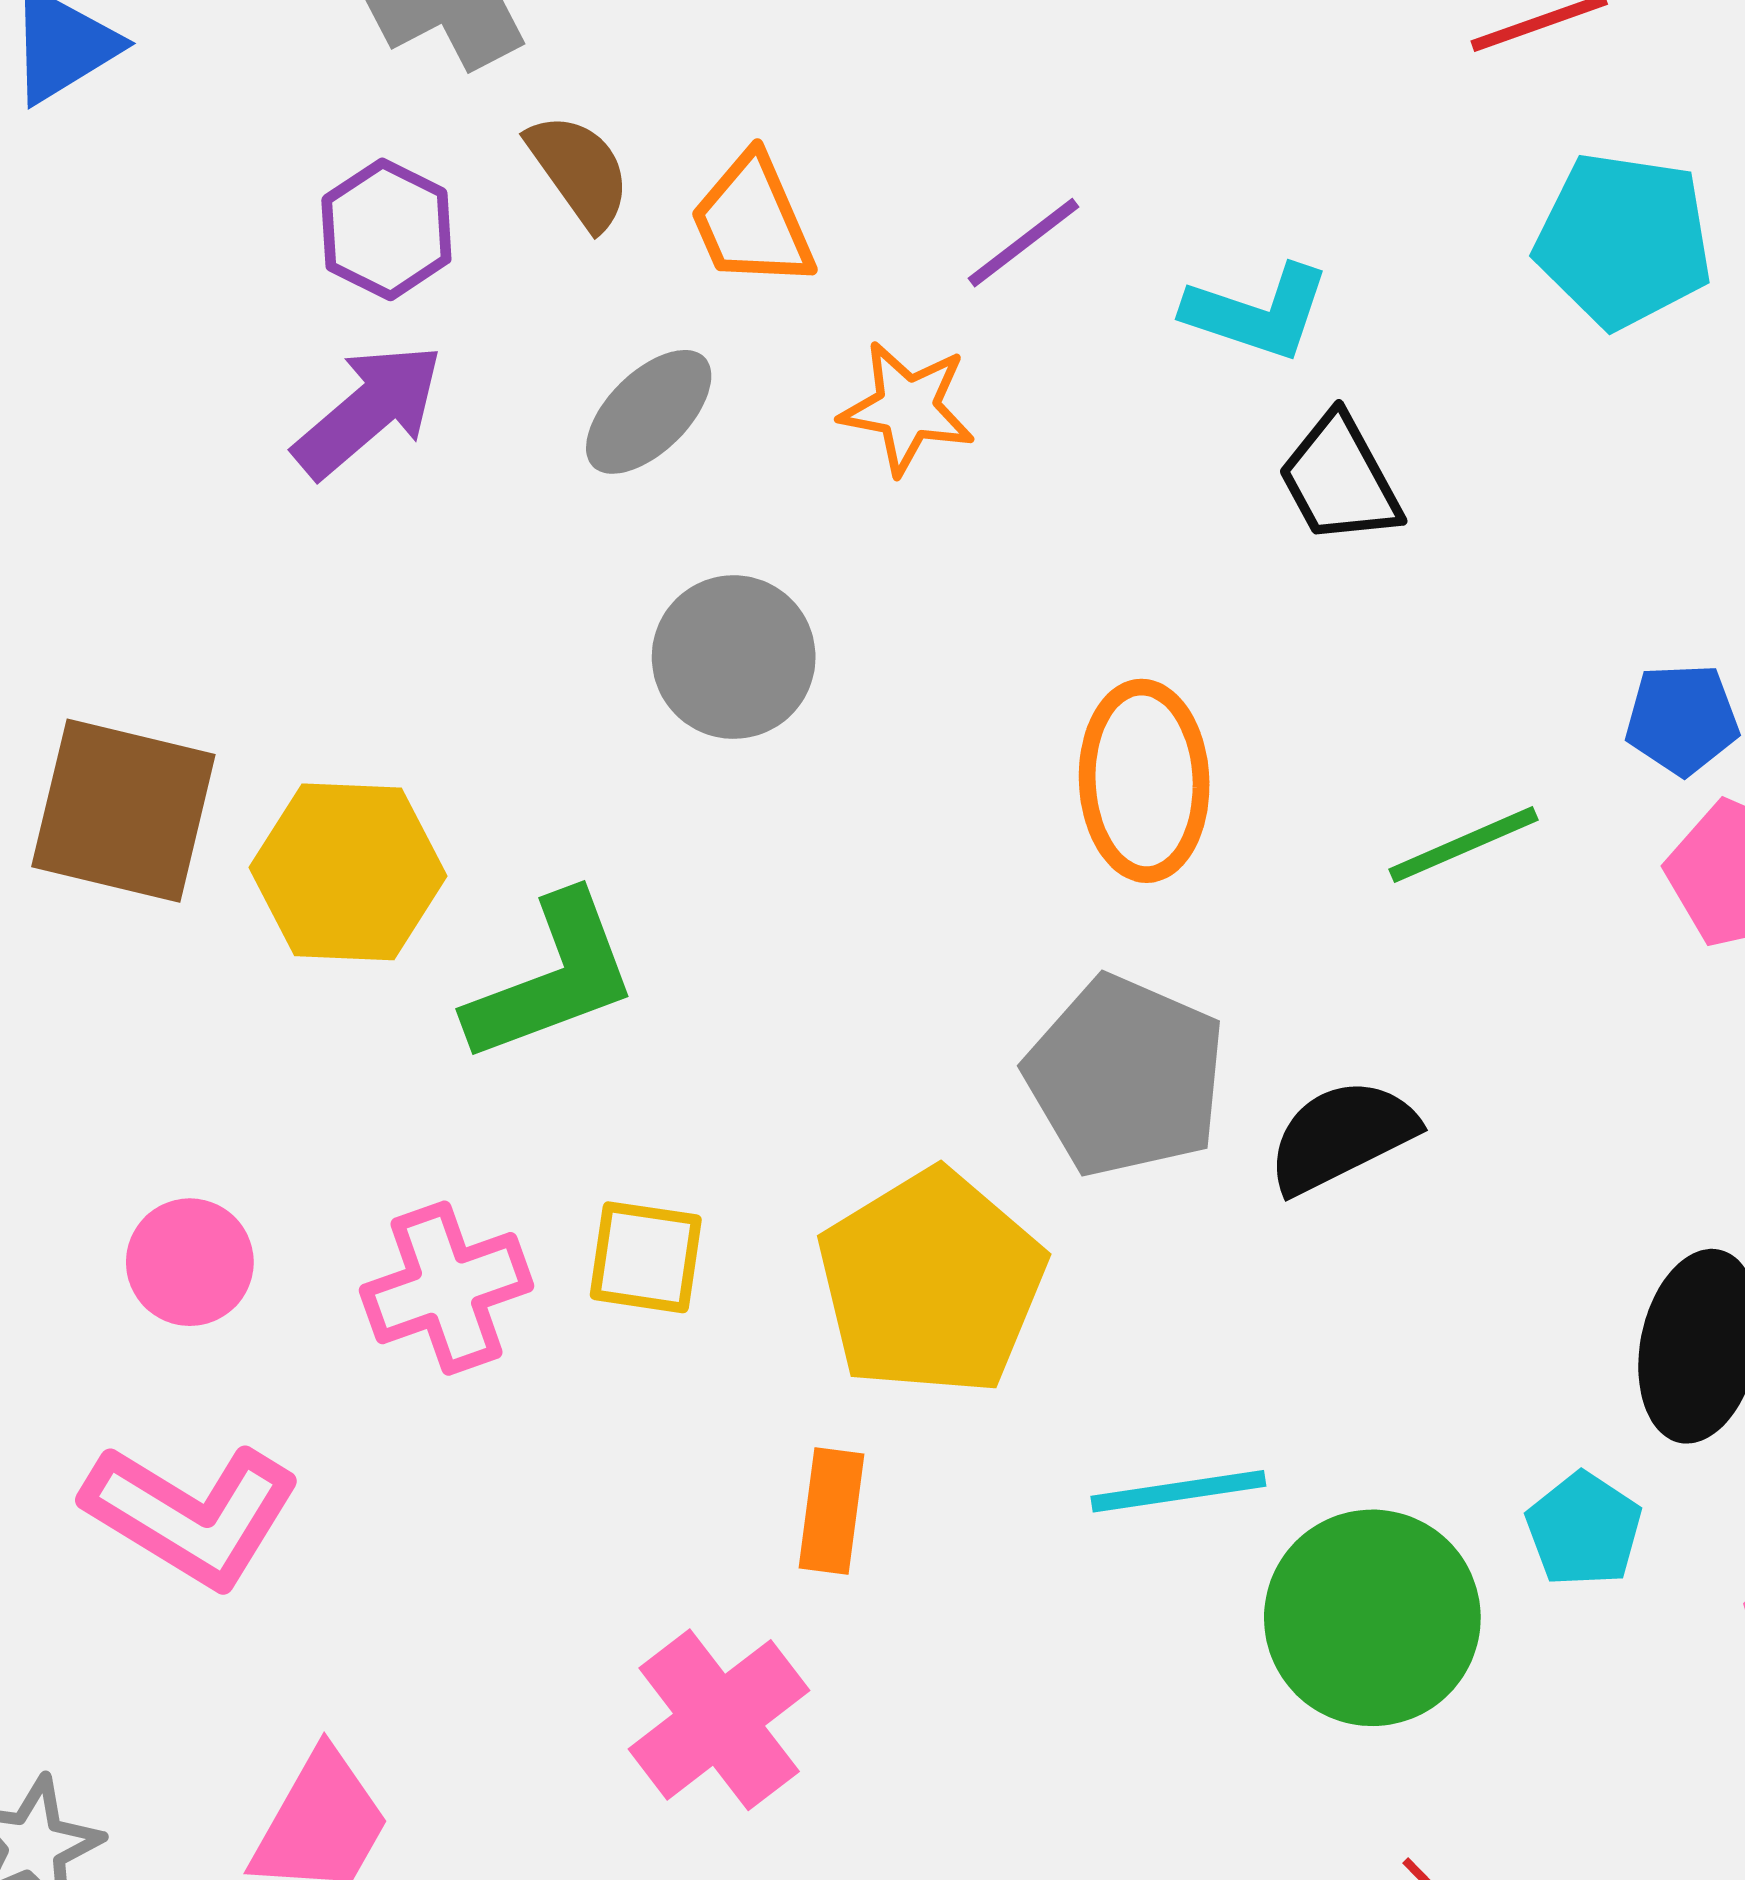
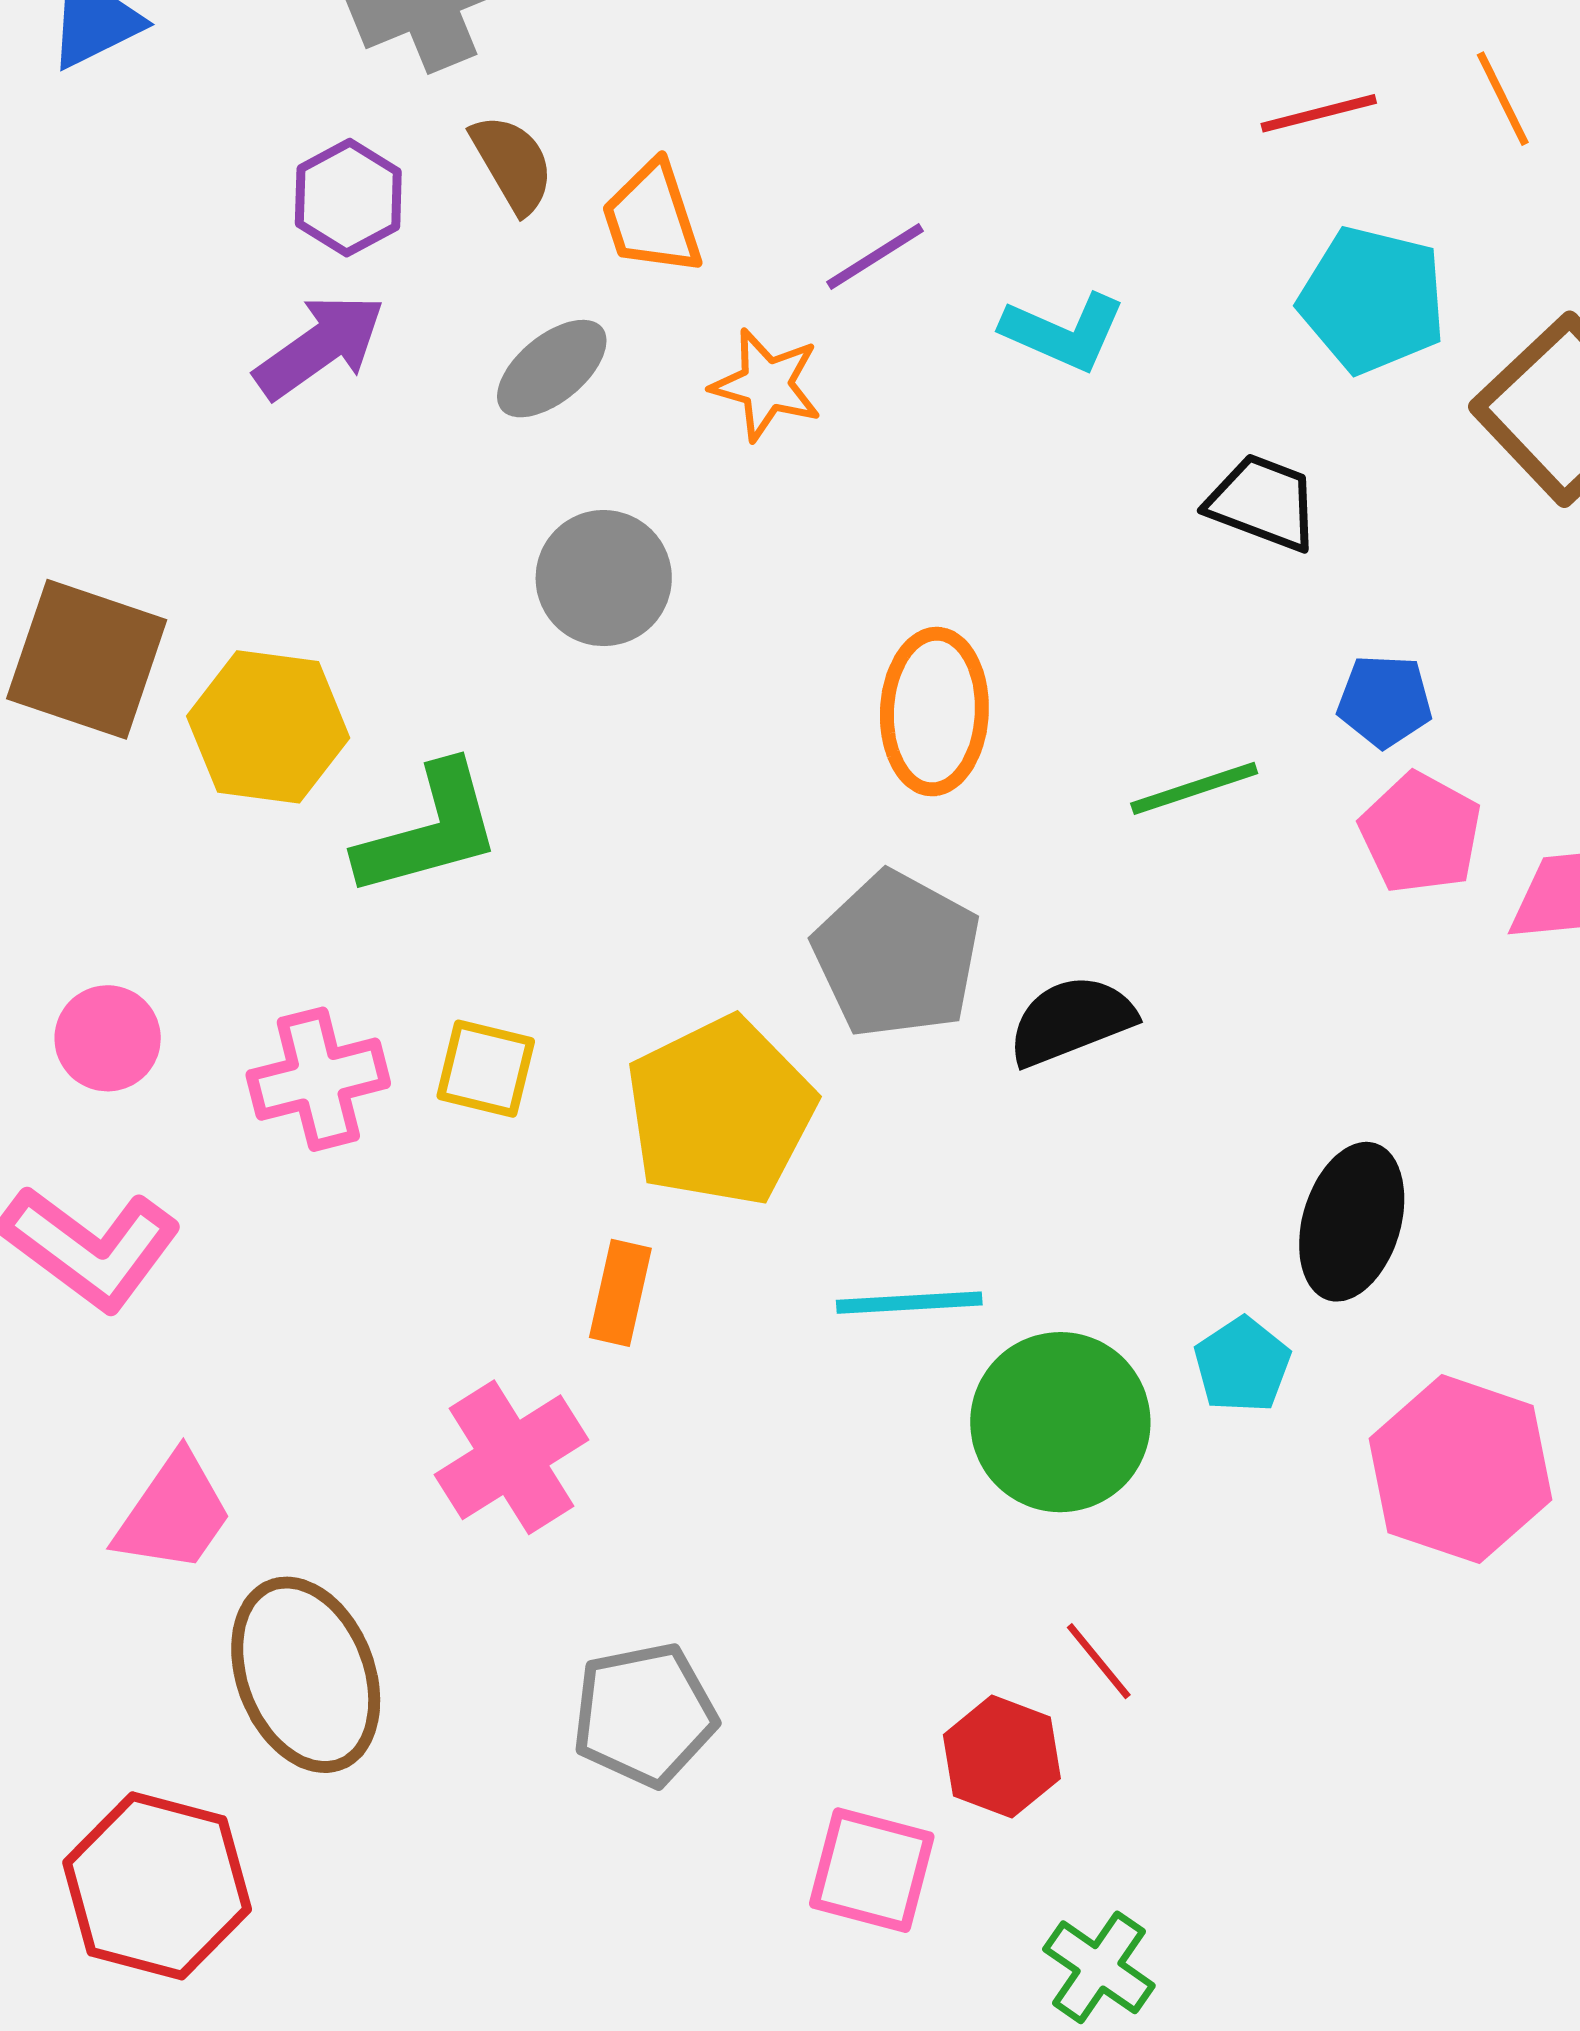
black trapezoid: (1340, 479) -> (1263, 502), moved, turned 134

